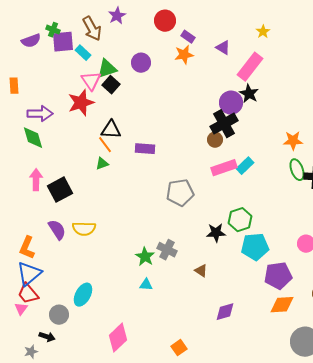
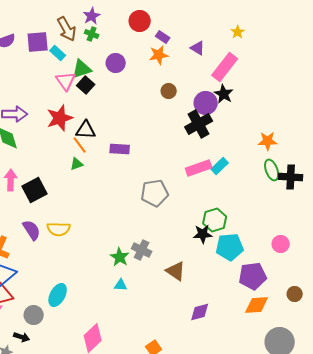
green cross: (53, 30) -> (92, 34), moved
red star: (81, 103) -> (60, 118), moved
brown circle: (215, 140) -> (169, 91), moved
black star: (216, 233) -> (203, 234), moved
brown triangle: (201, 271) -> (176, 271), size x1.5

